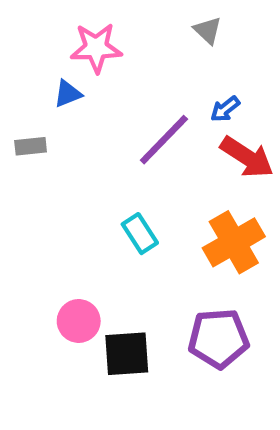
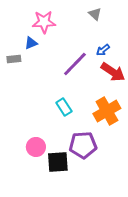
gray rectangle: (31, 146) -> (14, 59), moved
purple pentagon: (219, 338) -> (83, 145), moved

